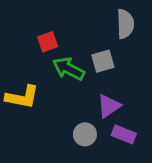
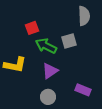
purple triangle: (109, 106) -> (50, 71), moved
gray circle: (85, 134) -> (48, 97), moved

